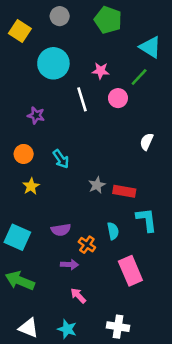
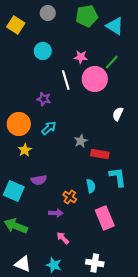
green pentagon: (108, 20) -> (87, 16), turned -30
cyan triangle: (150, 47) -> (115, 26), moved
cyan circle: (53, 63) -> (43, 51), size x0.7
pink circle: (118, 98) -> (95, 79), size x1.6
purple star: (36, 115) -> (44, 99), moved
orange circle: (24, 154) -> (19, 124), size x1.5
cyan arrow: (61, 159) -> (49, 128), turned -98
gray star: (97, 185) -> (81, 141), moved
purple semicircle: (61, 230) -> (39, 180), moved

